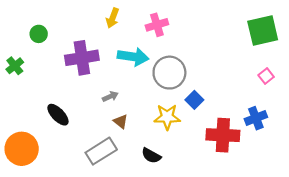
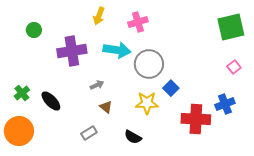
green cross: (15, 66) -> (22, 93), moved
gray rectangle: (101, 151) -> (89, 133), size x0.6

